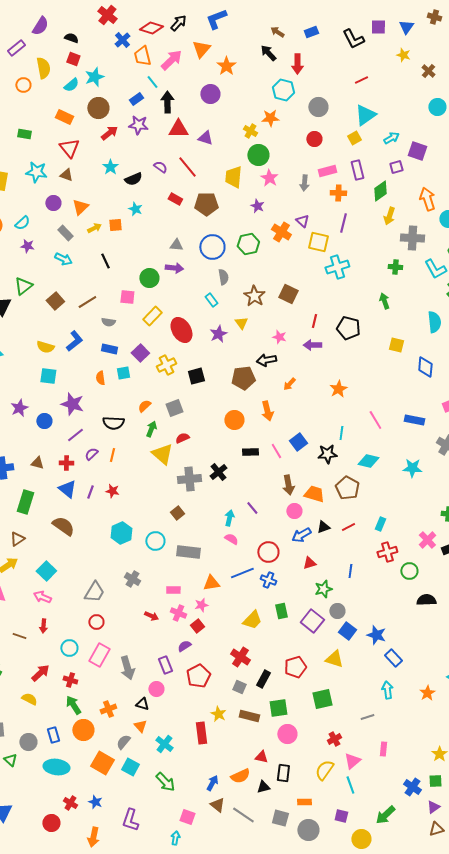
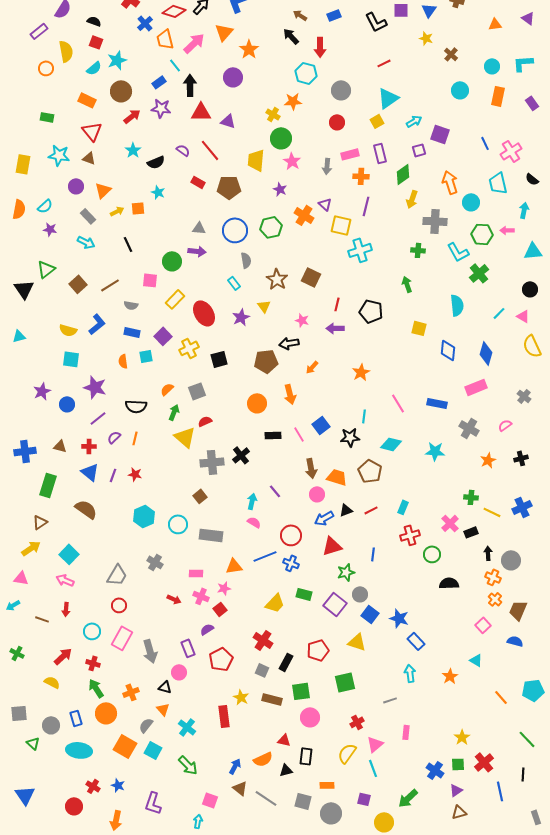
red triangle: (309, 563) -> (332, 546), size x1.5
green rectangle: (281, 611) -> (304, 594), turned -63

